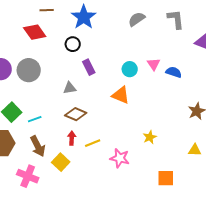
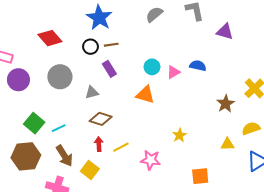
brown line: (47, 10) -> (111, 45), moved
pink triangle: (154, 64) -> (173, 72), moved, turned 40
gray circle: (29, 70) -> (60, 77), moved

